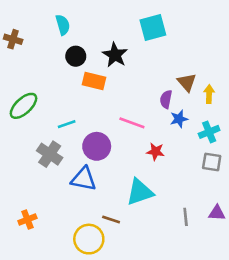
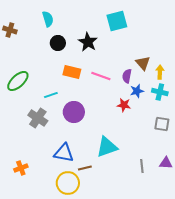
orange rectangle: (94, 81) -> (72, 72), moved
pink line: (132, 123) -> (101, 76), moved
cyan cross: (209, 132) -> (160, 92), moved, turned 35
red star: (155, 152) -> (124, 105), moved
blue triangle: (84, 179) -> (64, 153), moved
brown line: (111, 219) -> (85, 168), turned -32

